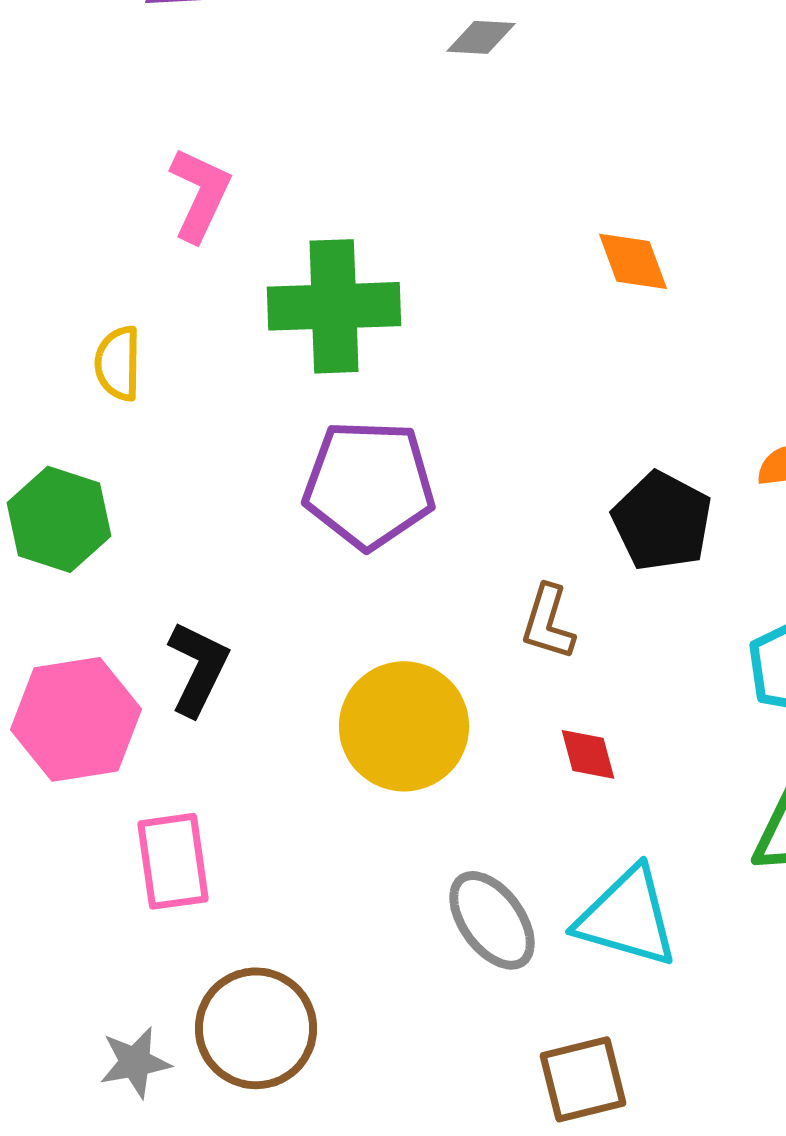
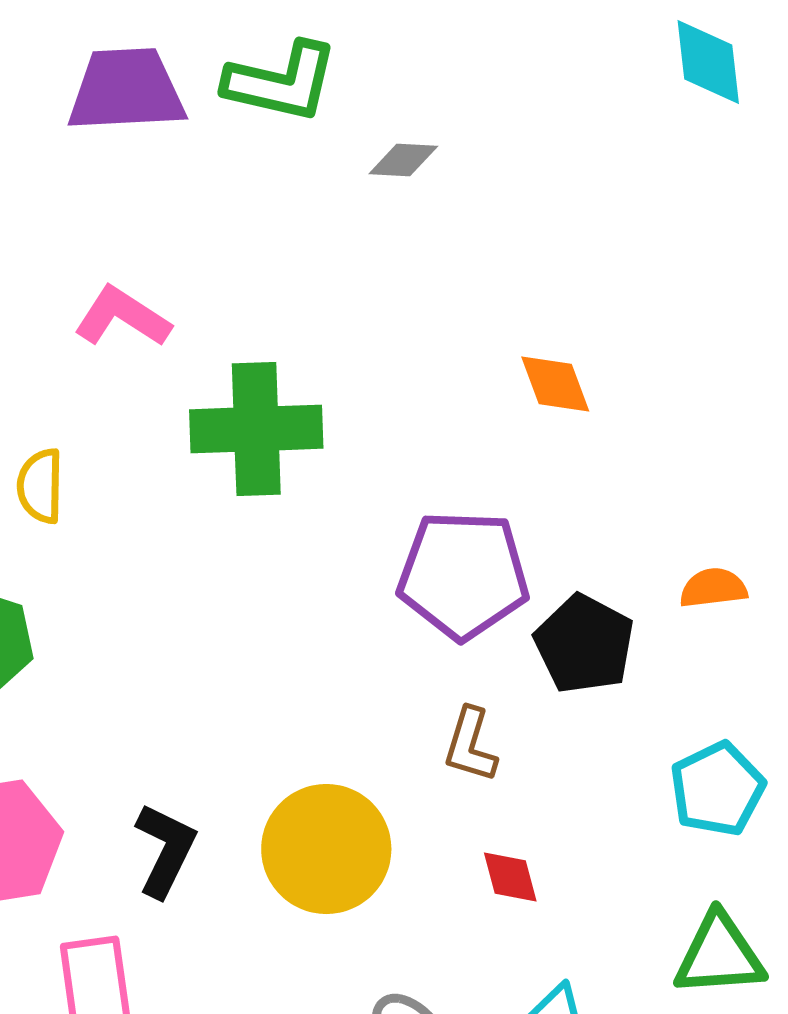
pink L-shape: (200, 194) -> (122, 317), turned -82
purple pentagon: (369, 484) -> (463, 575), moved
black L-shape: (198, 668) -> (165, 850), moved

